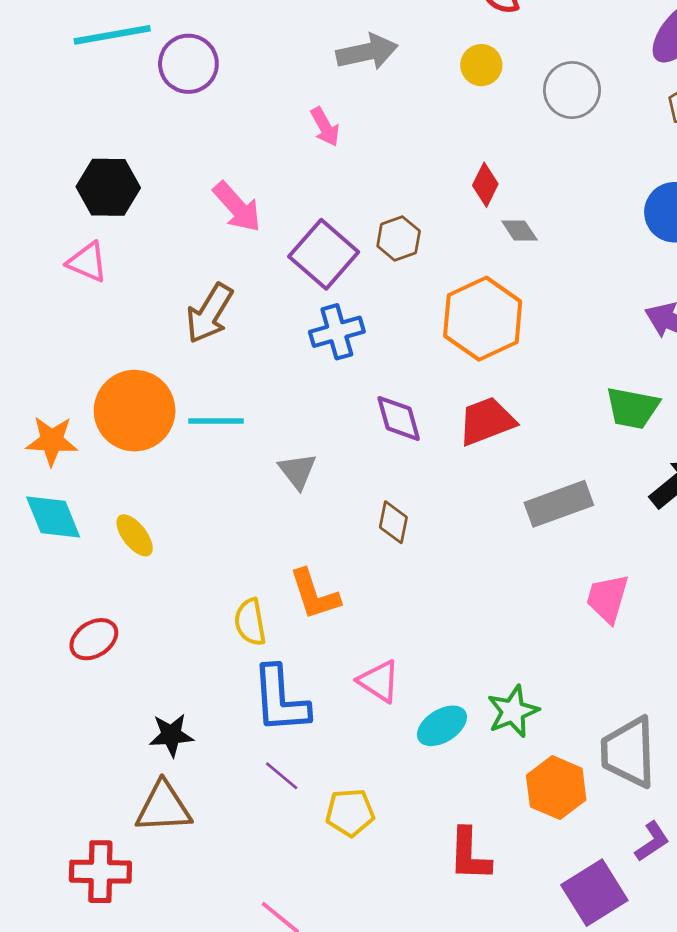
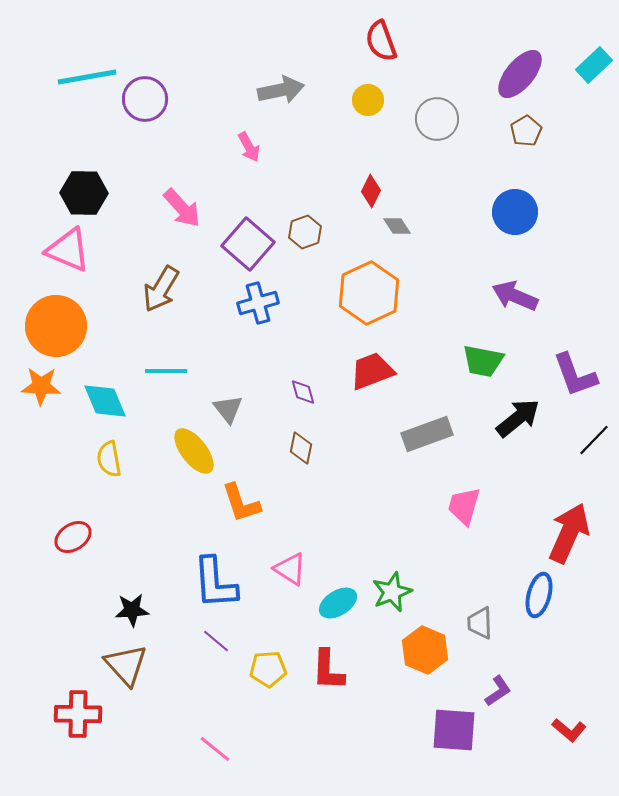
pink triangle: (87, 262) -> (68, 250), size x1.4
orange circle: (135, 411) -> (56, 326), moved
purple diamond: (399, 418) -> (303, 392), moved, size x0.7
cyan diamond: (53, 517) -> (105, 401), moved
yellow ellipse: (135, 535) -> (194, 451), moved, size x1.4
yellow semicircle: (250, 622) -> (109, 459), moved
gray trapezoid: (628, 752) -> (480, 623), size x0.6
brown triangle: (163, 807) -> (126, 665), turned 51
red L-shape: (470, 855) -> (328, 670), moved
purple square: (594, 893) -> (454, 730), turned 36

